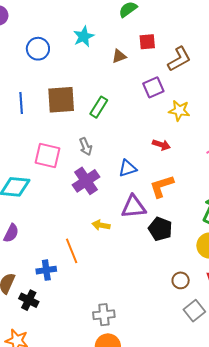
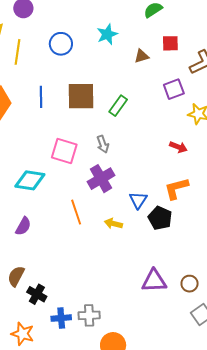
blue triangle: (128, 168) -> (138, 200), moved, turned -42
purple triangle: (134, 207) -> (154, 281), moved
black pentagon: (160, 229) -> (160, 218), moved
orange line: (72, 251) -> (76, 212), moved
blue cross: (46, 270) -> (61, 318), moved
gray cross: (104, 315) -> (89, 315), moved

